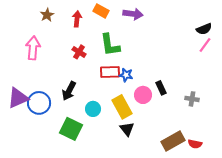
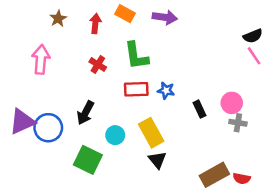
pink line: (205, 45) -> (254, 56), turned -70
blue star: (126, 75) -> (166, 90), moved
pink circle: (143, 95) -> (232, 103), moved

